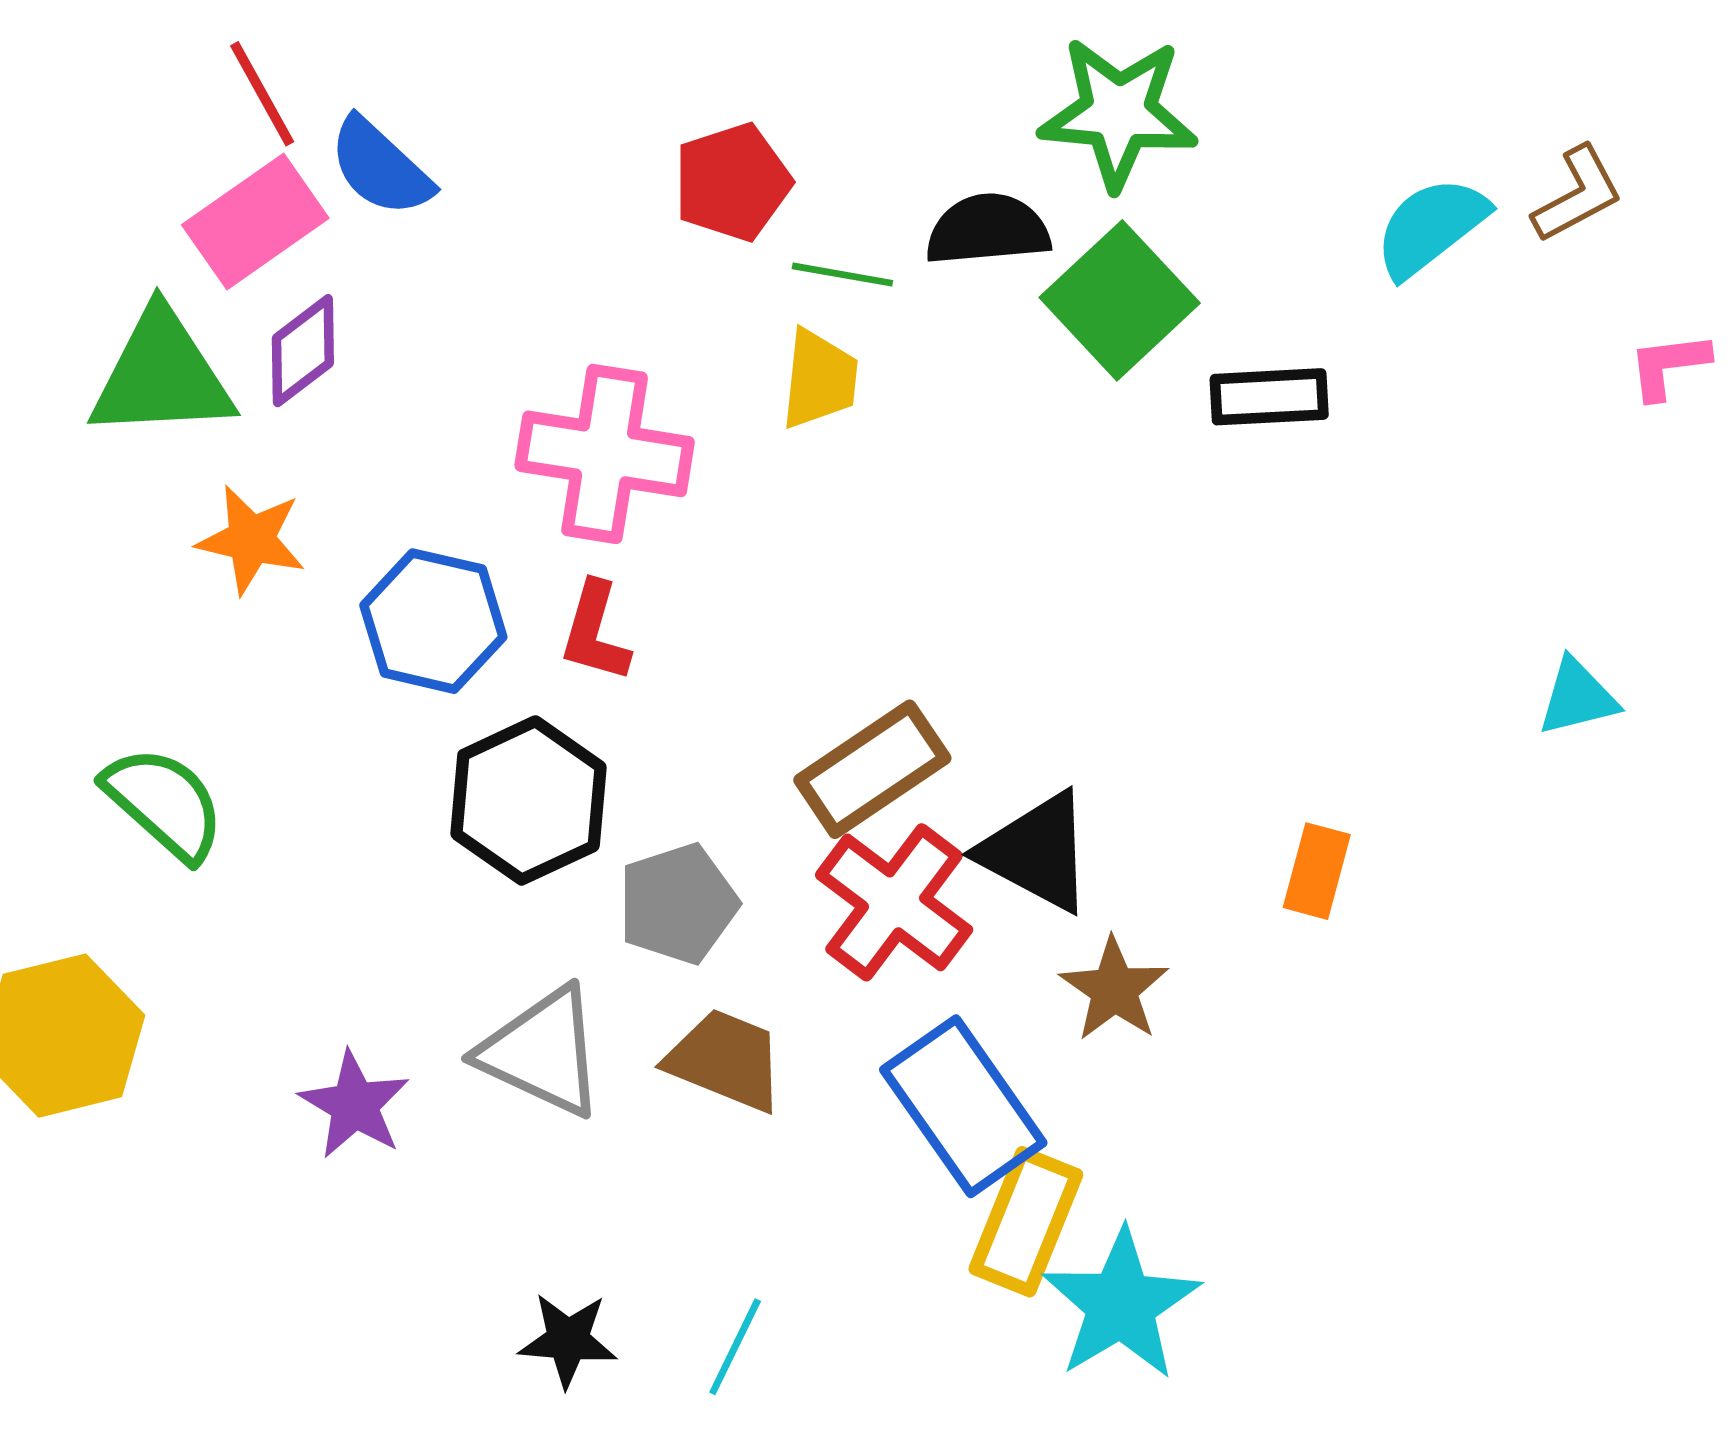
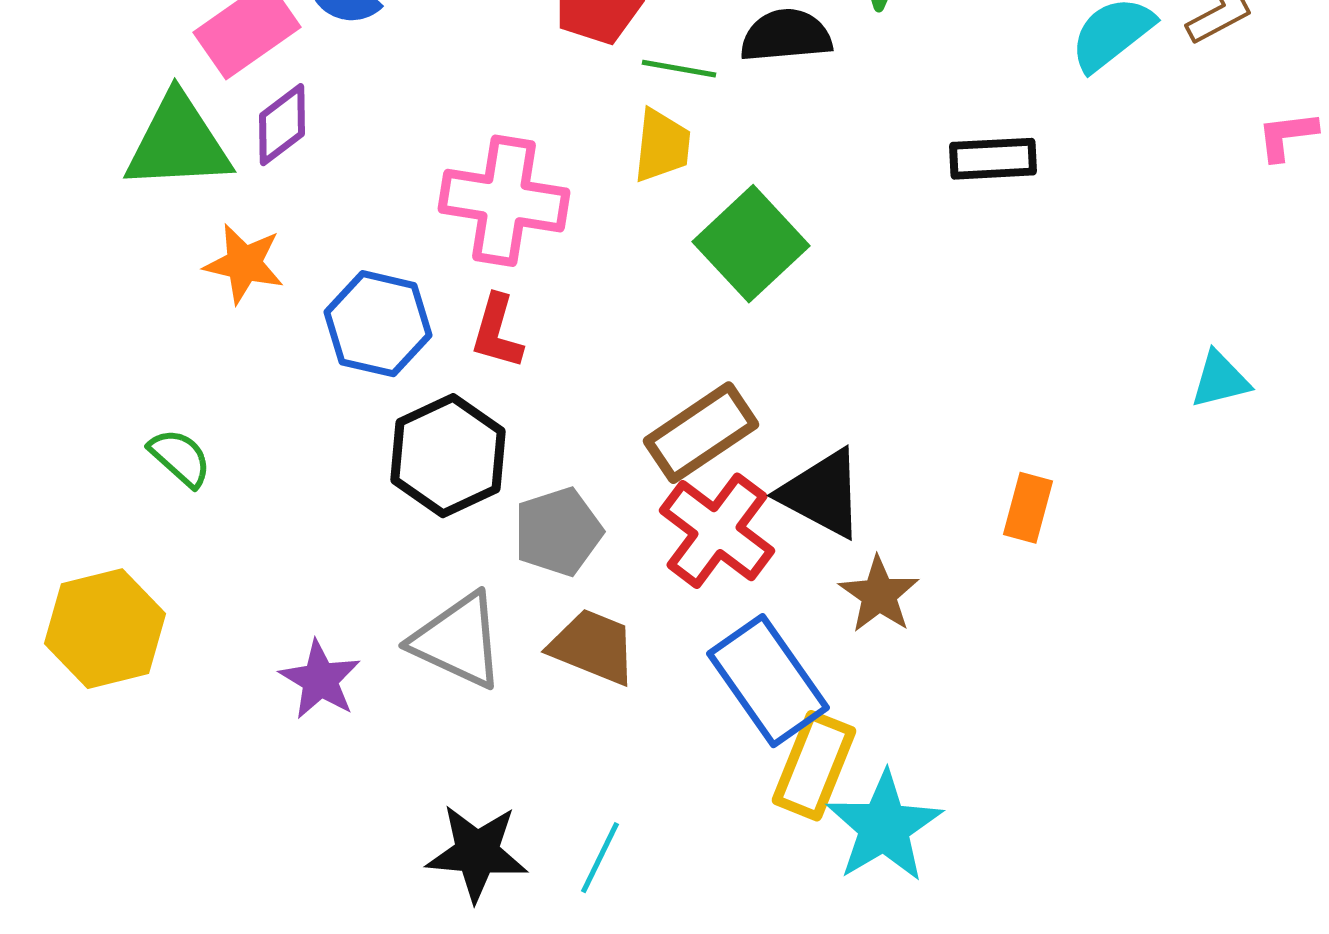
green square: (1120, 300) -> (751, 244), moved
green semicircle: (164, 803) -> (180, 458), size x0.7
black star: (568, 1340) -> (477, 853), size x1.4

